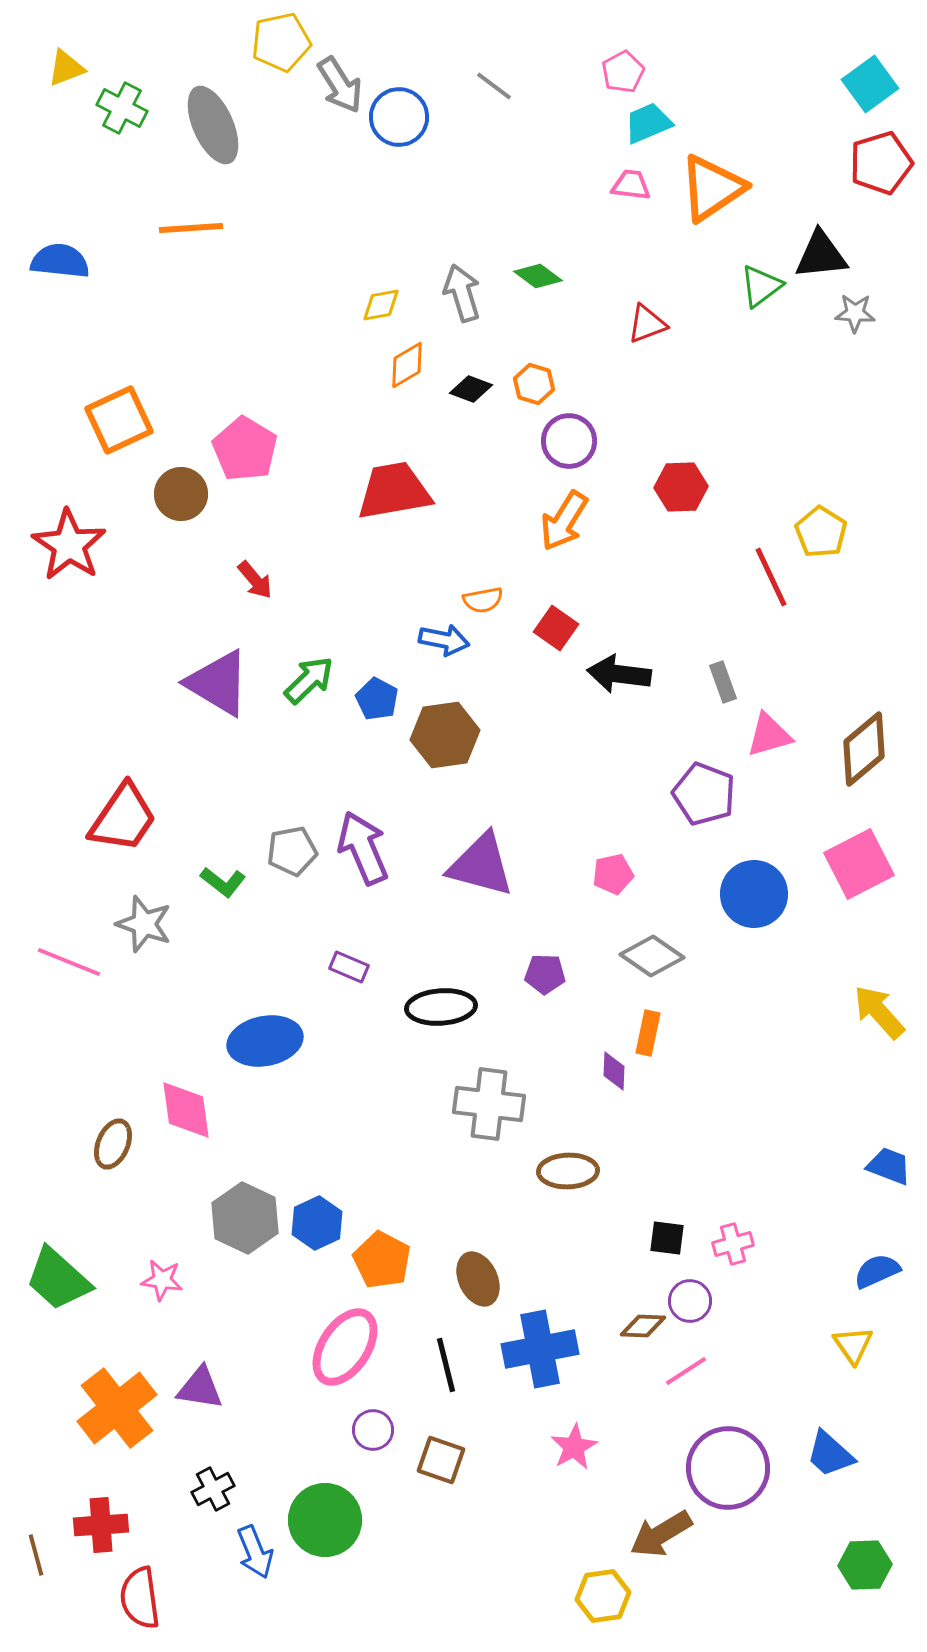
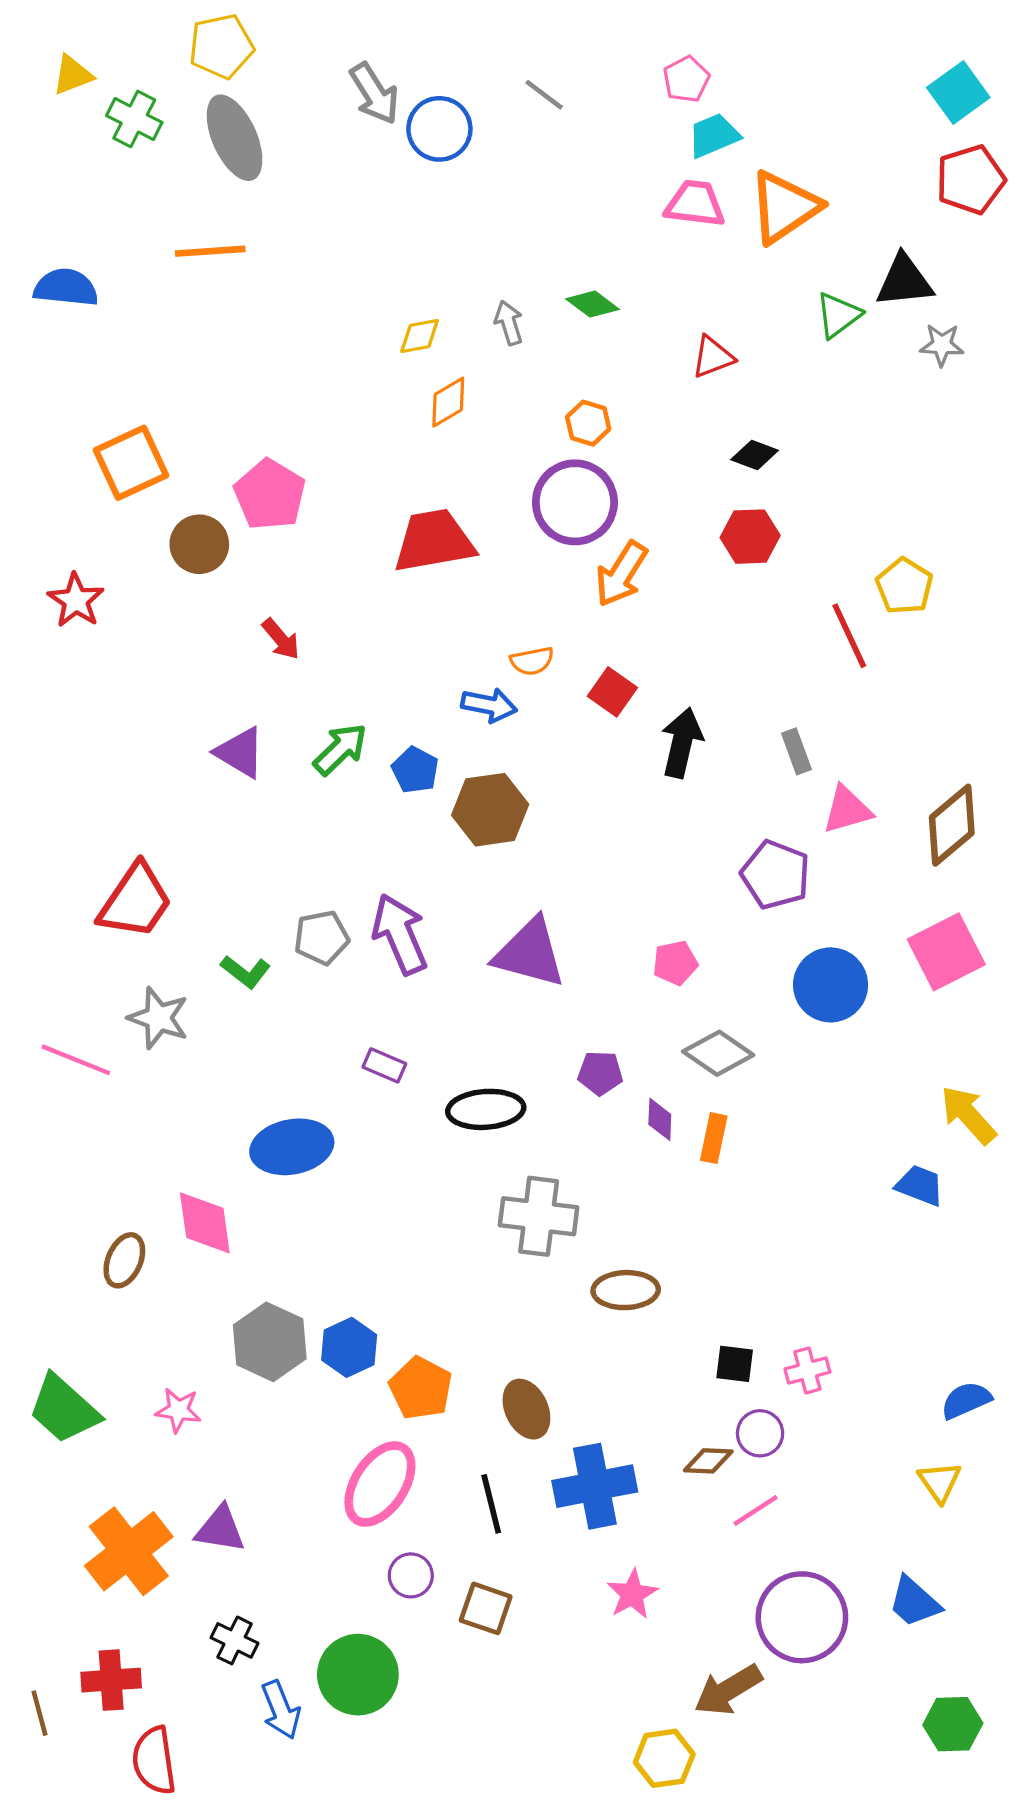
yellow pentagon: (281, 42) -> (221, 46), moved
pink trapezoid: (631, 185) -> (695, 204), size x1.4
gray arrow: (462, 293) -> (509, 323), size x0.7
black diamond: (471, 389) -> (755, 455), moved
purple circle: (569, 441) -> (575, 502), moved, size x1.4
red star: (69, 545) -> (76, 600), size x0.7
black arrow: (619, 674) -> (682, 743), turned 96
purple triangle: (218, 683) -> (240, 752), size x0.7
purple diamond: (614, 1071) -> (660, 1119), moved
blue trapezoid: (889, 1166) -> (920, 1185), moved
black cross: (213, 1489) -> (235, 1640), turned -36

